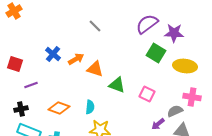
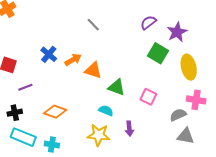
purple semicircle: (147, 24) -> (148, 23), size x0.7
purple star: (174, 33) -> (177, 32), turned -30
yellow ellipse: (185, 66) -> (189, 67), turned 70
cyan semicircle: (90, 107) -> (106, 111), moved, turned -72
purple arrow: (158, 124) -> (129, 129), moved, turned -56

